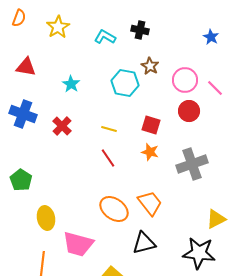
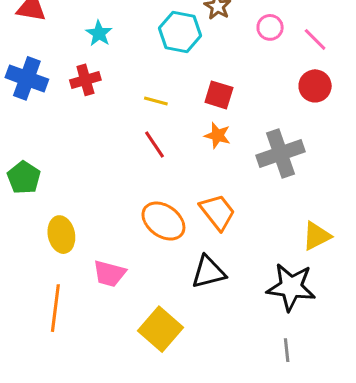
pink circle: (185, 80) -> (270, 27), size x0.7
red circle: (189, 111) -> (315, 86), moved
red cross: (62, 126) -> (85, 80), moved, turned 30
pink trapezoid: (78, 244) -> (109, 274), size x0.7

